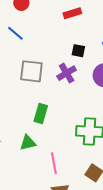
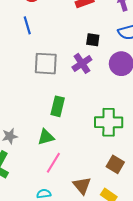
blue line: (15, 33) -> (27, 25), turned 36
pink line: (54, 163) -> (53, 163), moved, turned 45

